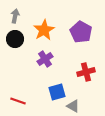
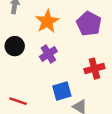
black circle: (15, 39) -> (15, 46), moved

